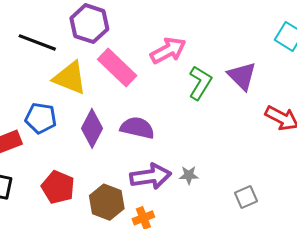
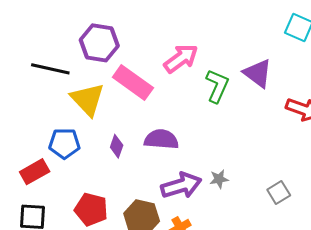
yellow triangle: (70, 78) -> (88, 99), turned 33
purple diamond: (92, 128) -> (117, 146), size x0.6

